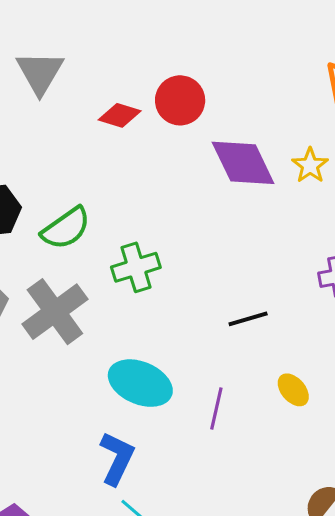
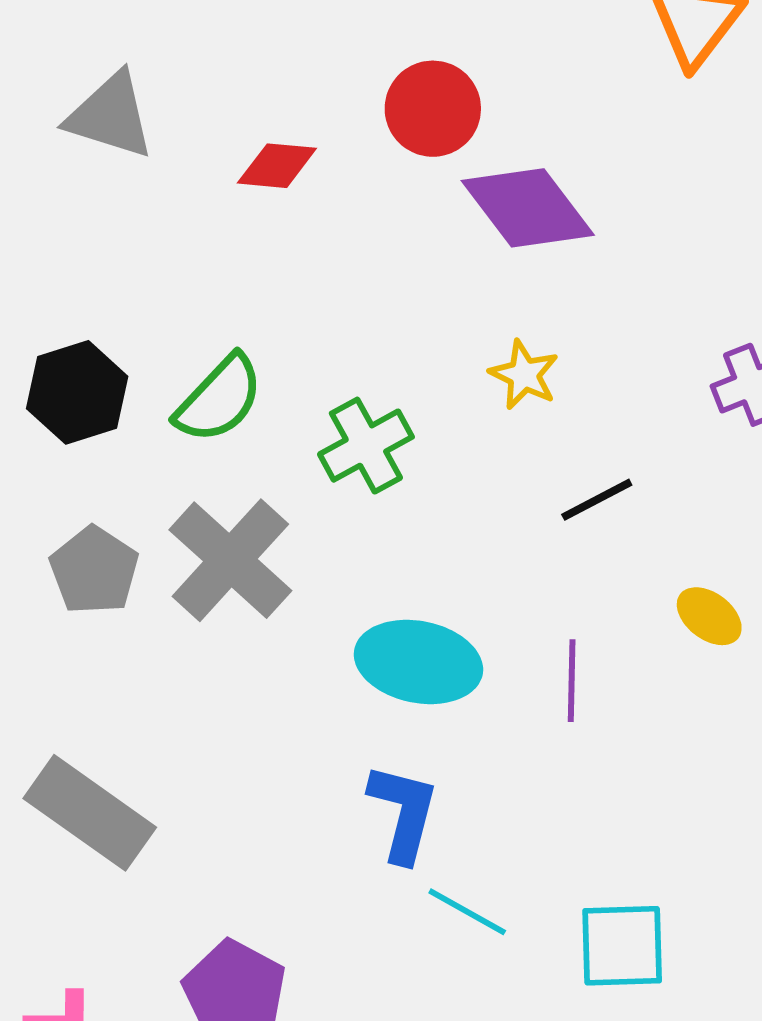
gray triangle: (40, 73) -> (110, 116), turned -32
red circle: (180, 100) -> (433, 109), moved
yellow star: (310, 165) -> (524, 375), moved

